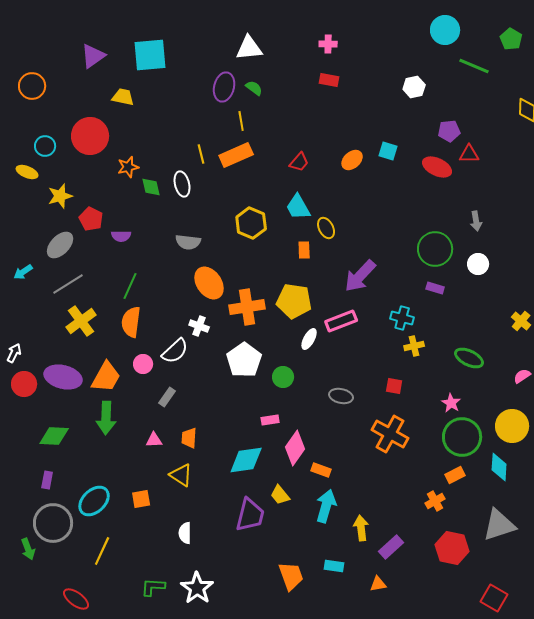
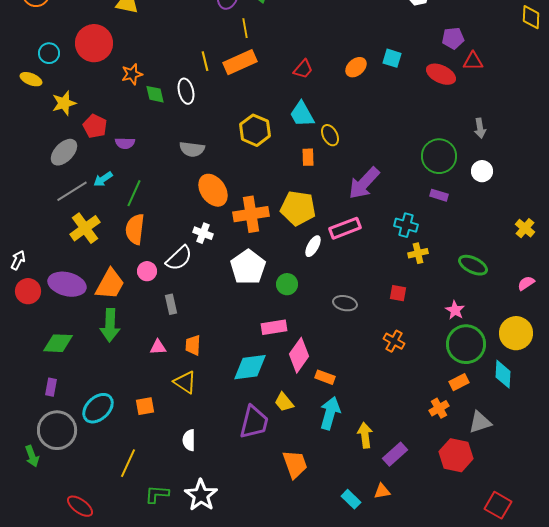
cyan arrow: (23, 272) -> (103, 179), moved
gray rectangle: (167, 397) -> (171, 304), turned -48
pink rectangle: (270, 420) -> (274, 327), size x1.4
orange cross: (390, 434) -> (394, 341), size x0.6
gray triangle: (499, 525) -> (480, 422), moved, size x0.7
yellow line: (102, 551) -> (128, 463), moved
cyan rectangle: (334, 566) -> (351, 499), moved, turned 36
orange trapezoid: (291, 576) -> (295, 464), moved

